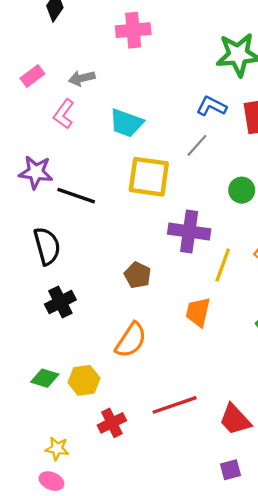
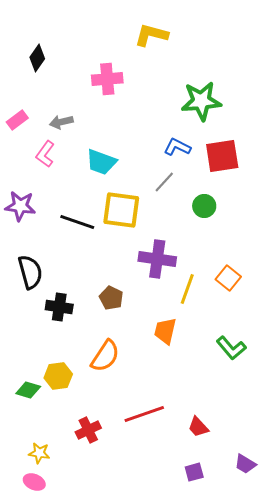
green circle: (242, 190) -> (204, 206), moved
black line: (76, 196) -> (77, 222), moved
black cross: (60, 302) -> (59, 307), moved, turned 36
yellow hexagon: (84, 380) -> (58, 376), moved
red trapezoid: (235, 419) -> (198, 427), size x0.7

